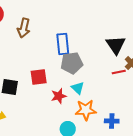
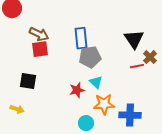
brown arrow: (24, 28) -> (39, 34), moved, turned -78
red square: (39, 77) -> (40, 49), moved
blue cross: (112, 121) -> (130, 115), size x1.5

